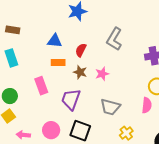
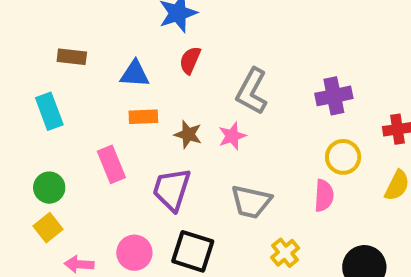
brown rectangle: (13, 30) -> (72, 57), moved
gray L-shape: (114, 39) -> (252, 91), moved
red semicircle: (81, 50) -> (190, 60), moved

